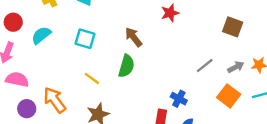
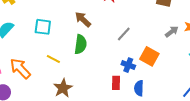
gray line: (205, 66) -> (124, 34), moved
orange square: (229, 96) -> (149, 56), moved
orange arrow: (55, 100) -> (20, 69), moved

